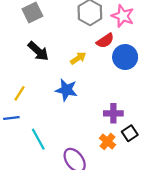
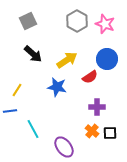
red semicircle: (105, 41) -> (90, 77), moved
yellow arrow: (78, 58) -> (67, 60), size x1.5
black square: (130, 133) -> (110, 133), moved, turned 32

